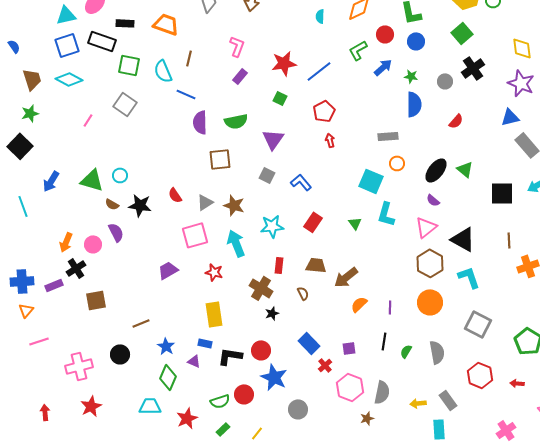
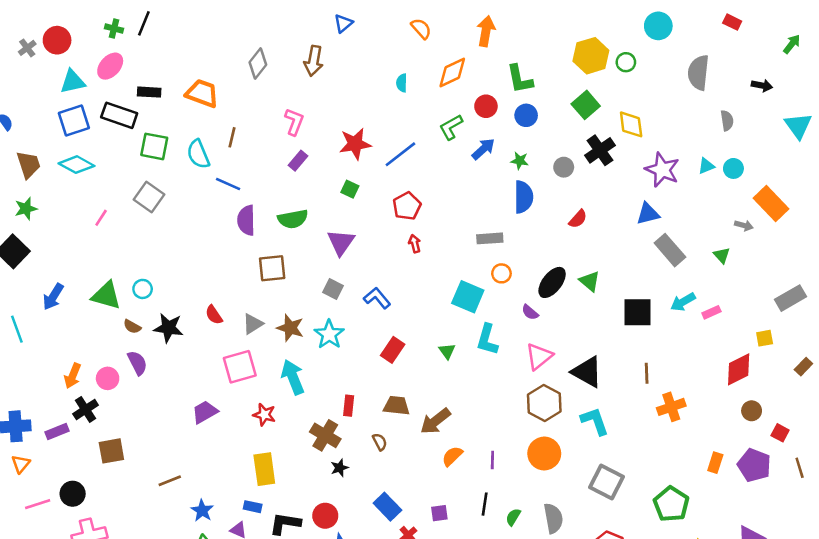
yellow diamond: (522, 48) -> (631, 124), moved
purple semicircle: (433, 200) -> (530, 312), moved
cyan star: (272, 226) -> (329, 334), moved, turned -30
black circle: (120, 354) -> (73, 494), moved

